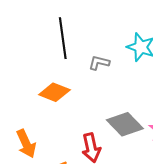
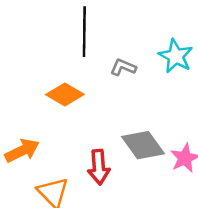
orange arrow: (26, 144) -> (22, 151), turned -100

